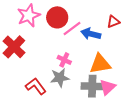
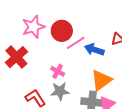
pink cross: (64, 60) -> (58, 71), moved
orange triangle: (100, 64) -> (101, 80), turned -30

